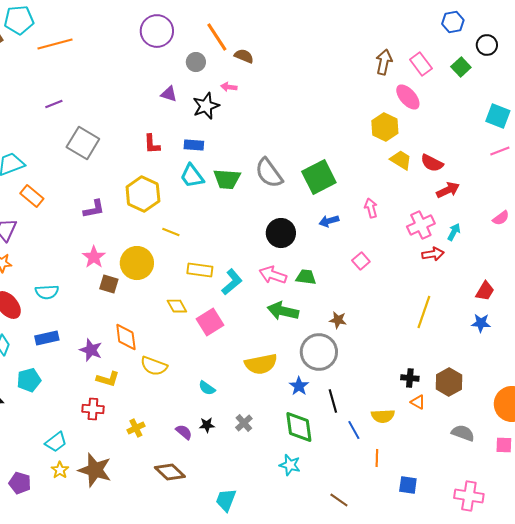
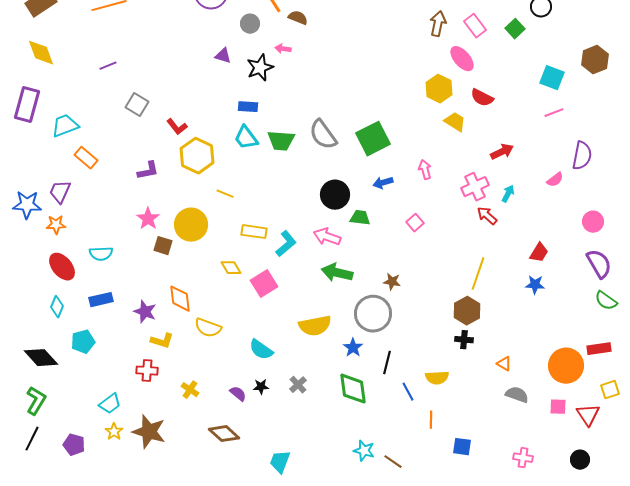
gray square: (83, 143) -> (137, 105), size x0.7
red L-shape: (152, 144) -> (177, 127), moved, turned -35
red semicircle: (432, 163) -> (482, 98), moved
red arrow: (433, 254) -> (487, 216), turned -130
green trapezoid: (306, 277) -> (360, 218), moved
brown hexagon: (449, 382) -> (467, 311), moved
cyan semicircle: (207, 388) -> (261, 350), size x1.4
black line: (333, 401) -> (387, 363), turned 30
orange triangle: (418, 402) -> (504, 364), moved
yellow cross: (136, 428) -> (190, 390), turned -30
cyan star: (290, 465) -> (364, 451), moved
pink cross: (469, 496) -> (523, 458), size x0.7

